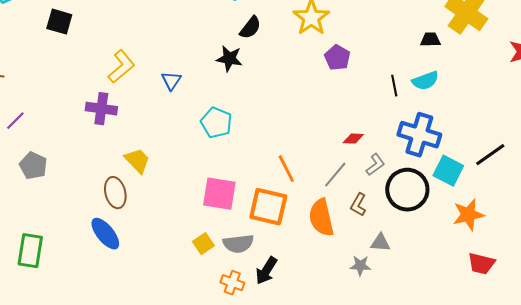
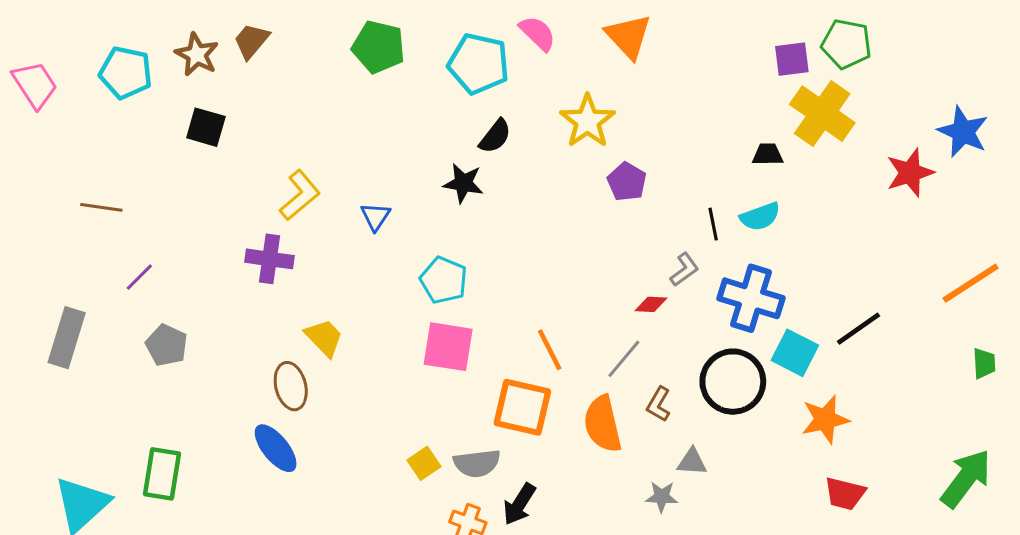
gray L-shape: (375, 165) -> (684, 270), moved
pink square: (219, 194) -> (448, 347), moved

